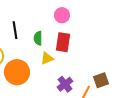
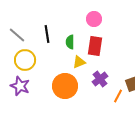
orange circle: (17, 72) -> (65, 86), moved
purple cross: (65, 84) -> (100, 79), moved

